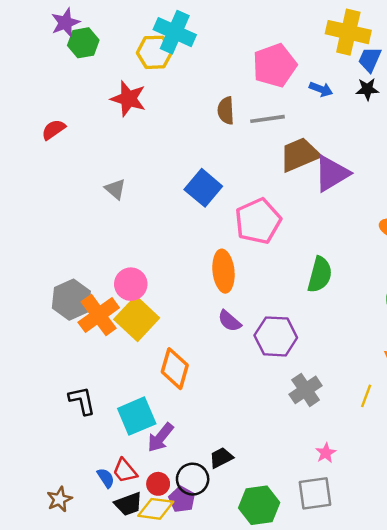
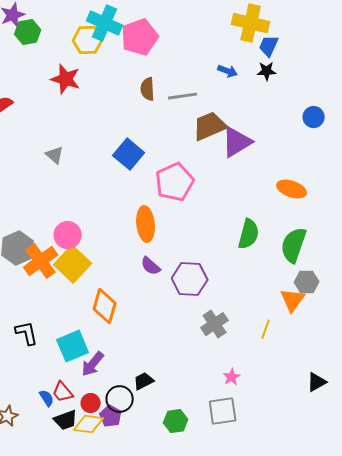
pink pentagon: (275, 65) -> (140, 37), moved
green semicircle: (320, 275) -> (249, 234), moved
green hexagon: (259, 505) -> (176, 421), size x0.7

